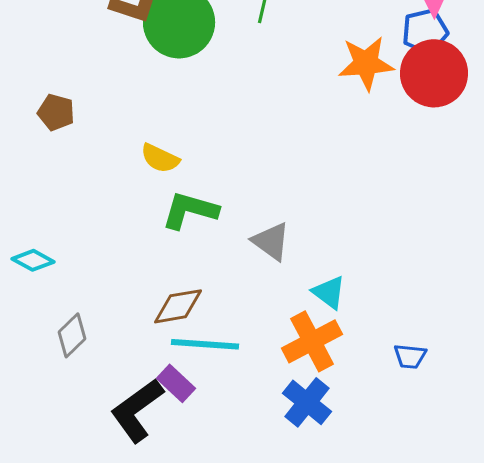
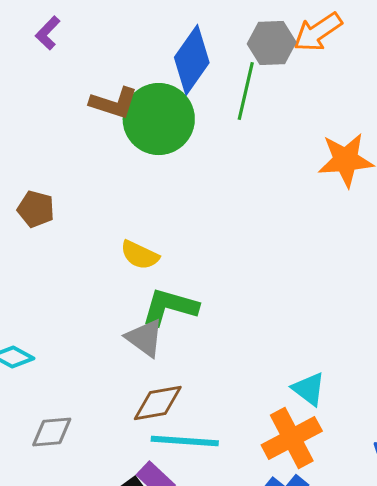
gray triangle: (271, 241) -> (145, 338), moved
gray diamond: (72, 335) -> (52, 432), turned 39

